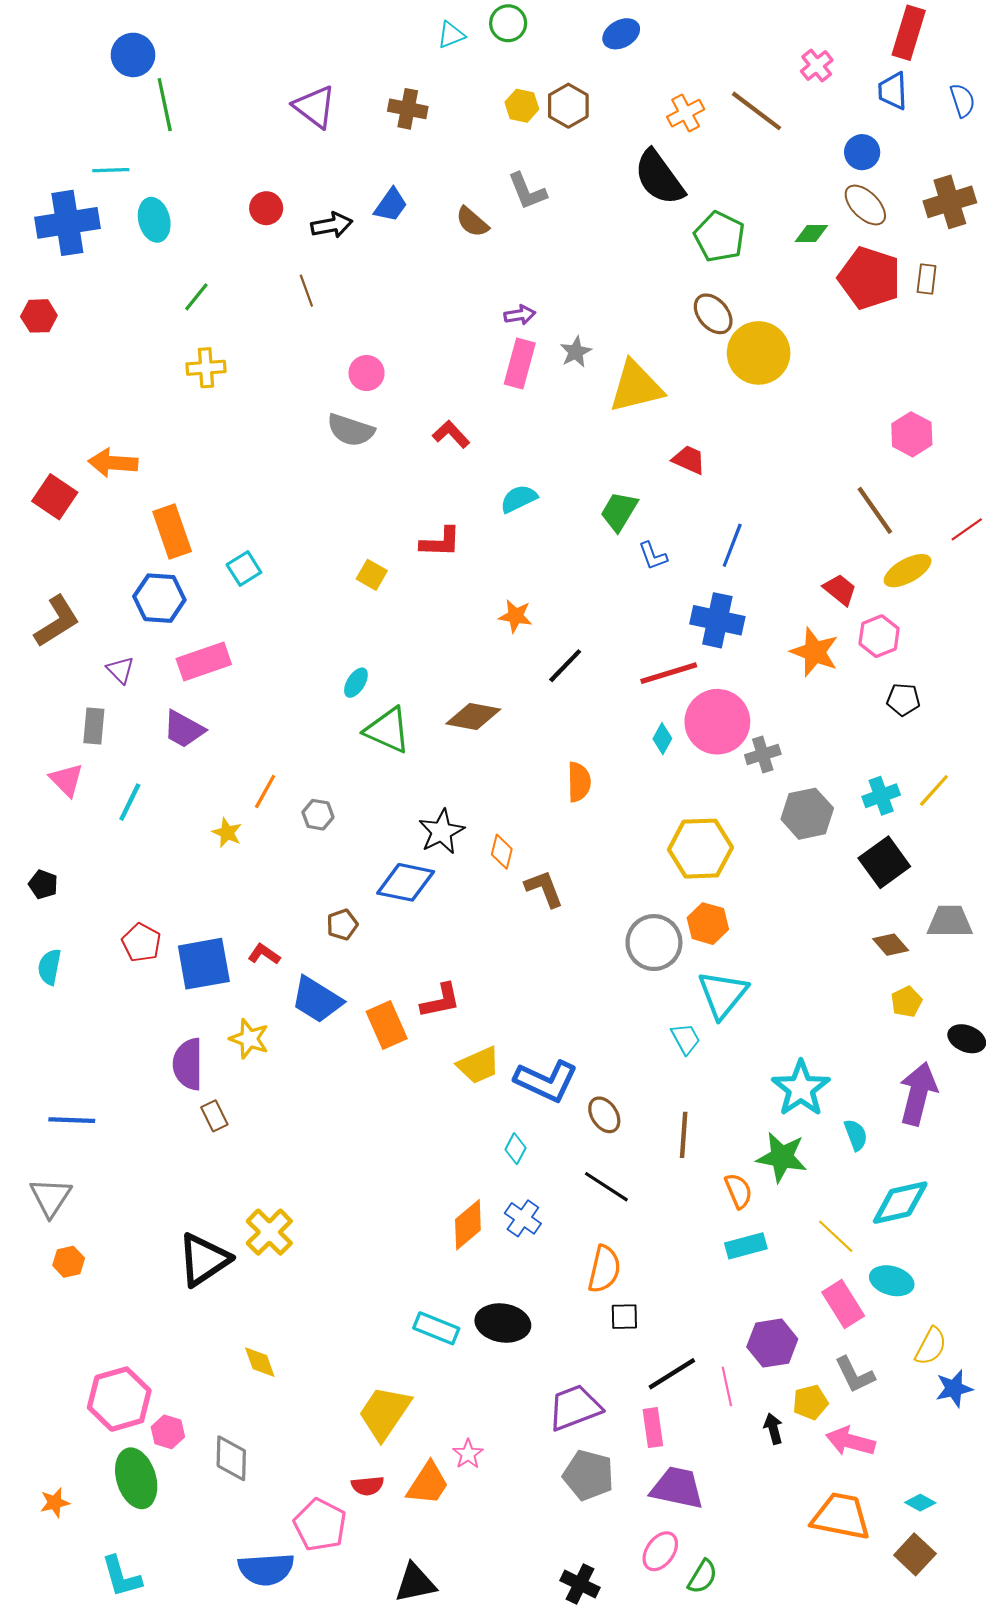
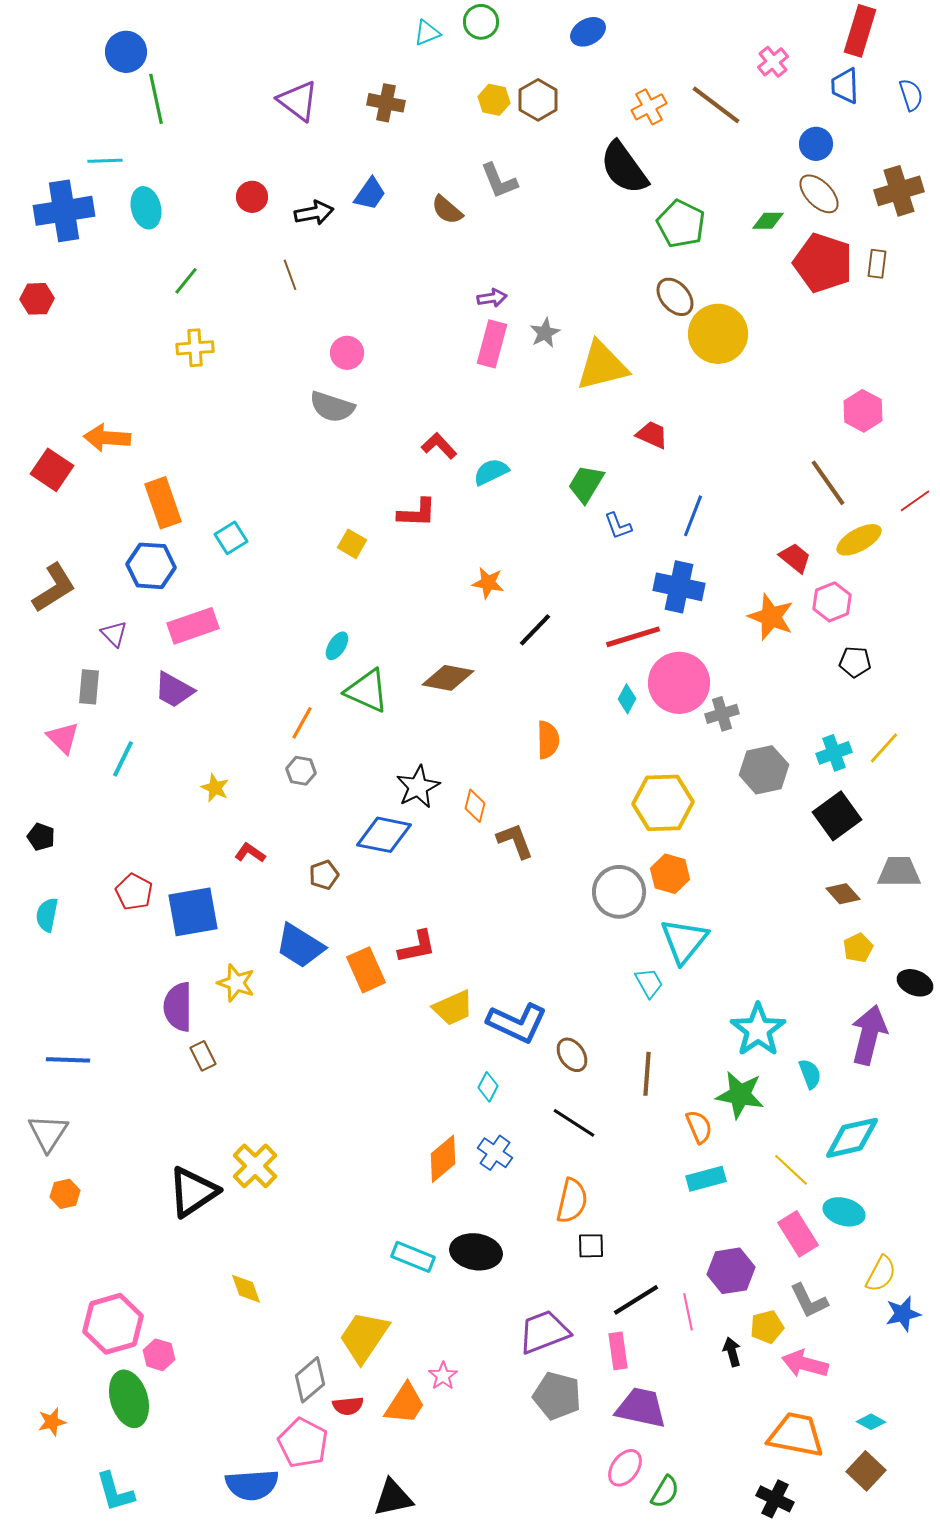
red L-shape: (451, 434) -> (439, 446), moved
orange line: (265, 791) -> (302, 723), moved
red L-shape: (264, 954) -> (250, 853), moved
gray diamond: (231, 1458) -> (310, 1380), moved, turned 48
black cross: (580, 1584) -> (775, 1499), moved

